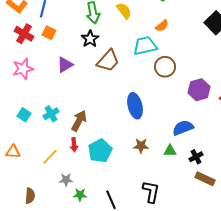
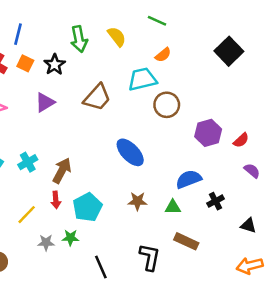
black star: (90, 39) -> (55, 65), moved
blue ellipse: (135, 106) -> (130, 152), turned -30
black cross: (196, 157) -> (215, 201), moved
brown rectangle: (205, 179) -> (186, 241), moved
green star: (80, 195) -> (70, 238), moved

